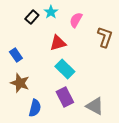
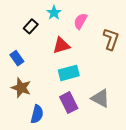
black rectangle: (32, 17) -> (31, 26), moved
cyan rectangle: (65, 69) -> (69, 73), turned -60
gray triangle: (95, 106) -> (100, 98), moved

